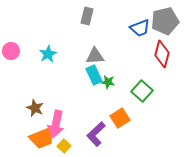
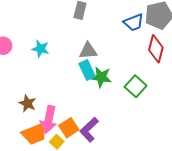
cyan star: (48, 54) -> (41, 49), turned -30
green star: (108, 82) -> (101, 77), size x1.5
orange square: (120, 118) -> (69, 128), moved

